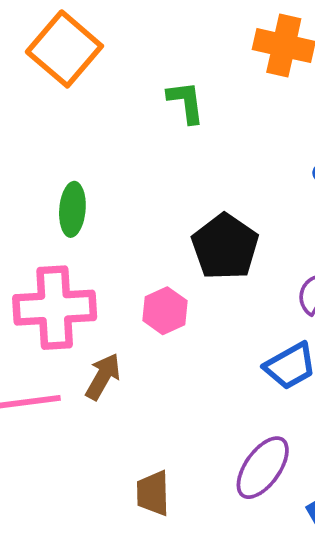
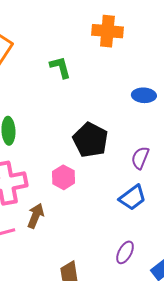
purple ellipse: (263, 468) -> (125, 252), size x0.7

